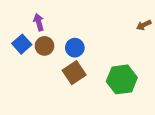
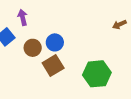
brown circle: (44, 46) -> (33, 48), moved

